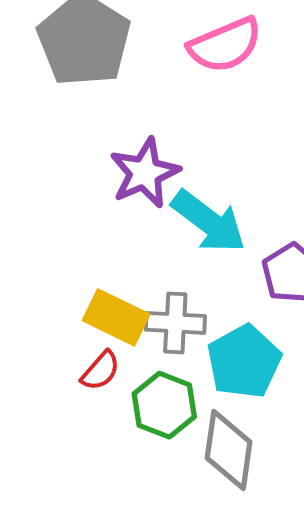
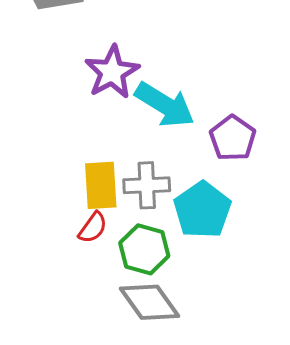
yellow rectangle: (116, 317) -> (101, 185), turned 66
gray diamond: (229, 450) -> (150, 302), moved, turned -38

